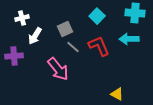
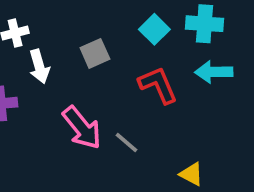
cyan cross: (135, 13) -> (204, 24), moved
white arrow: (35, 36) -> (39, 66), turned -48
gray line: (73, 47) -> (126, 143), moved

